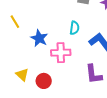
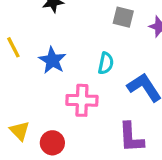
blue star: (39, 38) -> (52, 60), moved

